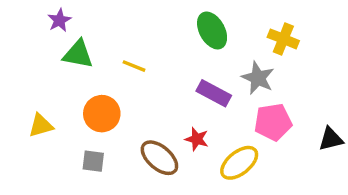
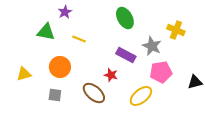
purple star: (59, 20) -> (65, 12), moved
yellow cross: (283, 39) -> (176, 30), moved
red star: (197, 139) -> (111, 75), moved

